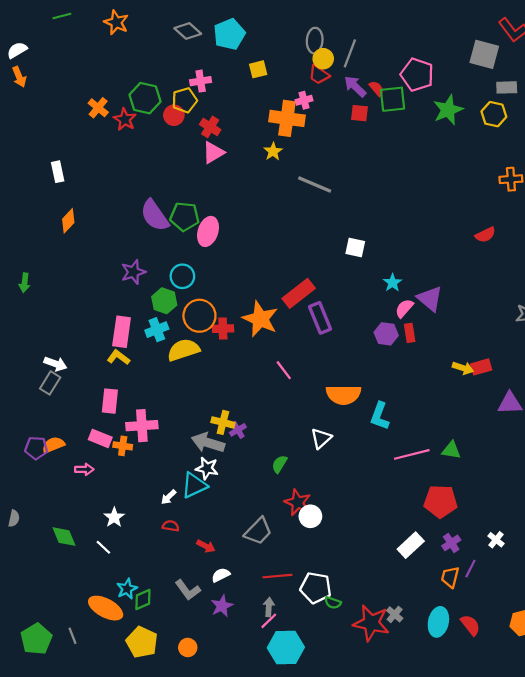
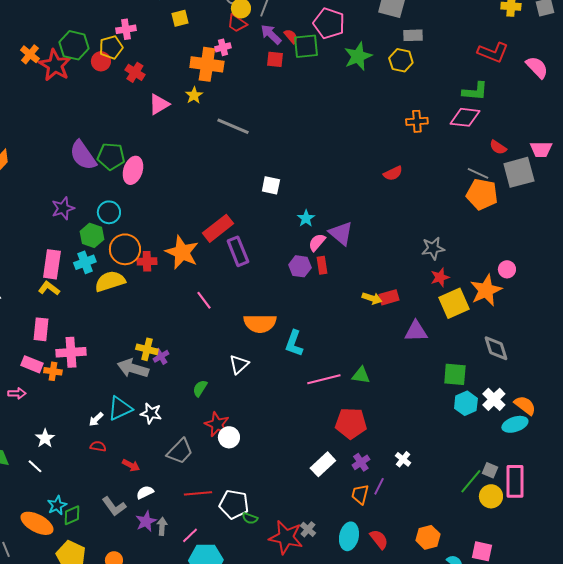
red star: (125, 119) -> (55, 65), size x1.5
pink triangle: (213, 153) -> (159, 104), moved
white star: (207, 468) -> (151, 413), moved
gray arrow: (269, 607) -> (162, 526), moved

